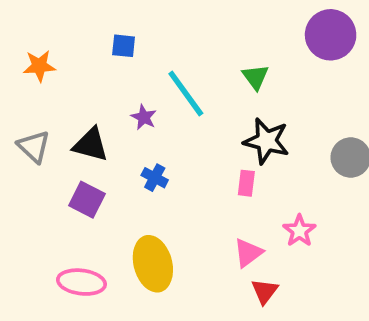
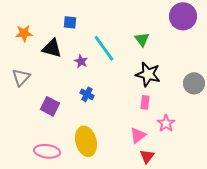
black triangle: (91, 145) -> (52, 48), moved
gray triangle: (34, 147) -> (21, 77), turned 30
pink rectangle: (246, 183) -> (145, 102), moved

